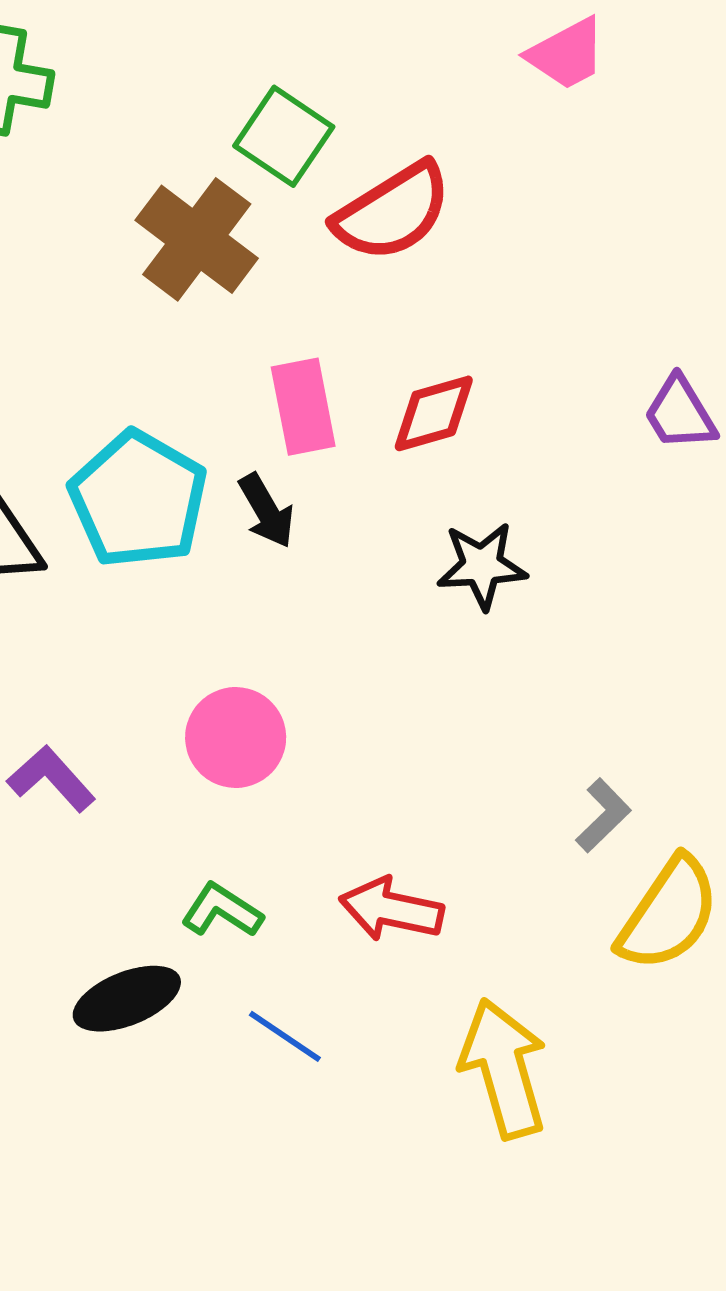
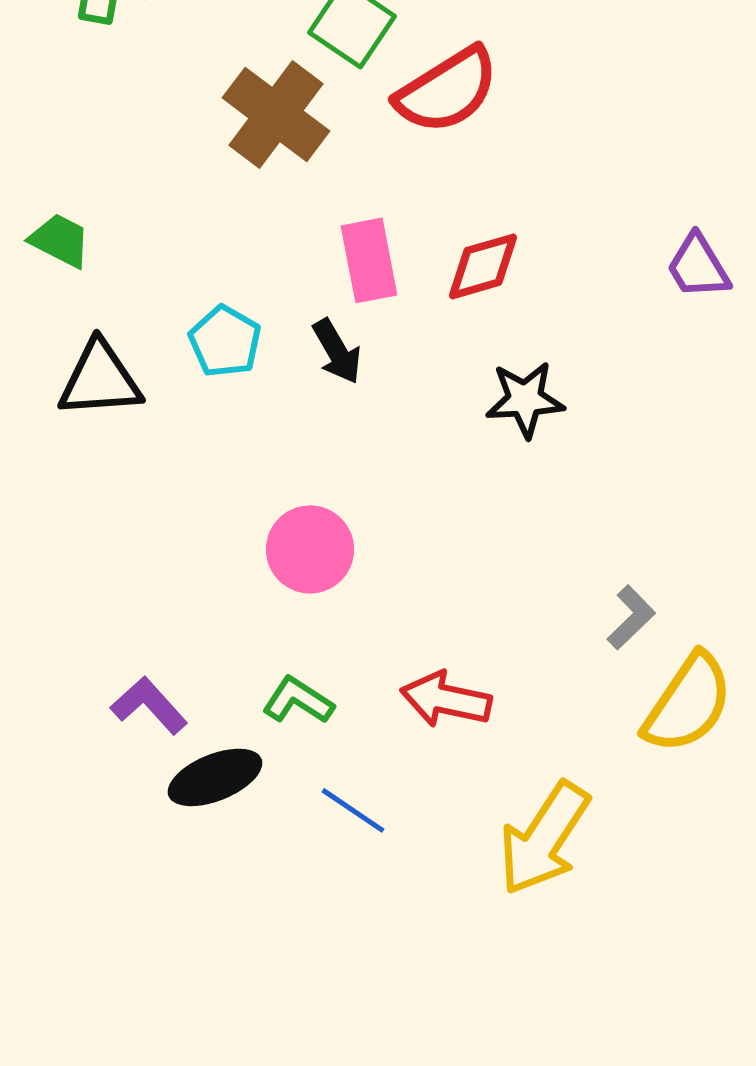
cyan pentagon: (138, 499) -> (225, 341), size x0.6
purple L-shape: (51, 779) -> (149, 705), moved
yellow arrow: (504, 1068) -> (544, 838), turned -131

